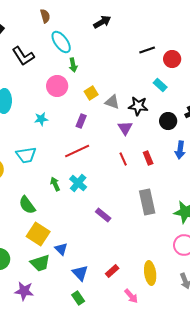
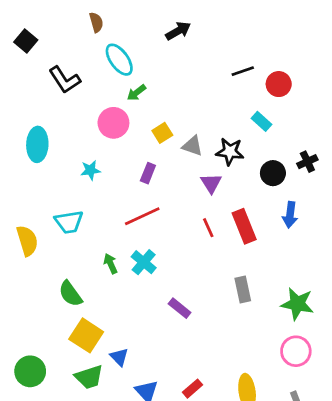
green arrow: (73, 65) -> (136, 93), turned 64
red rectangle: (148, 158) -> (244, 226), size x1.6
gray rectangle: (147, 202) -> (243, 289), size x0.7

